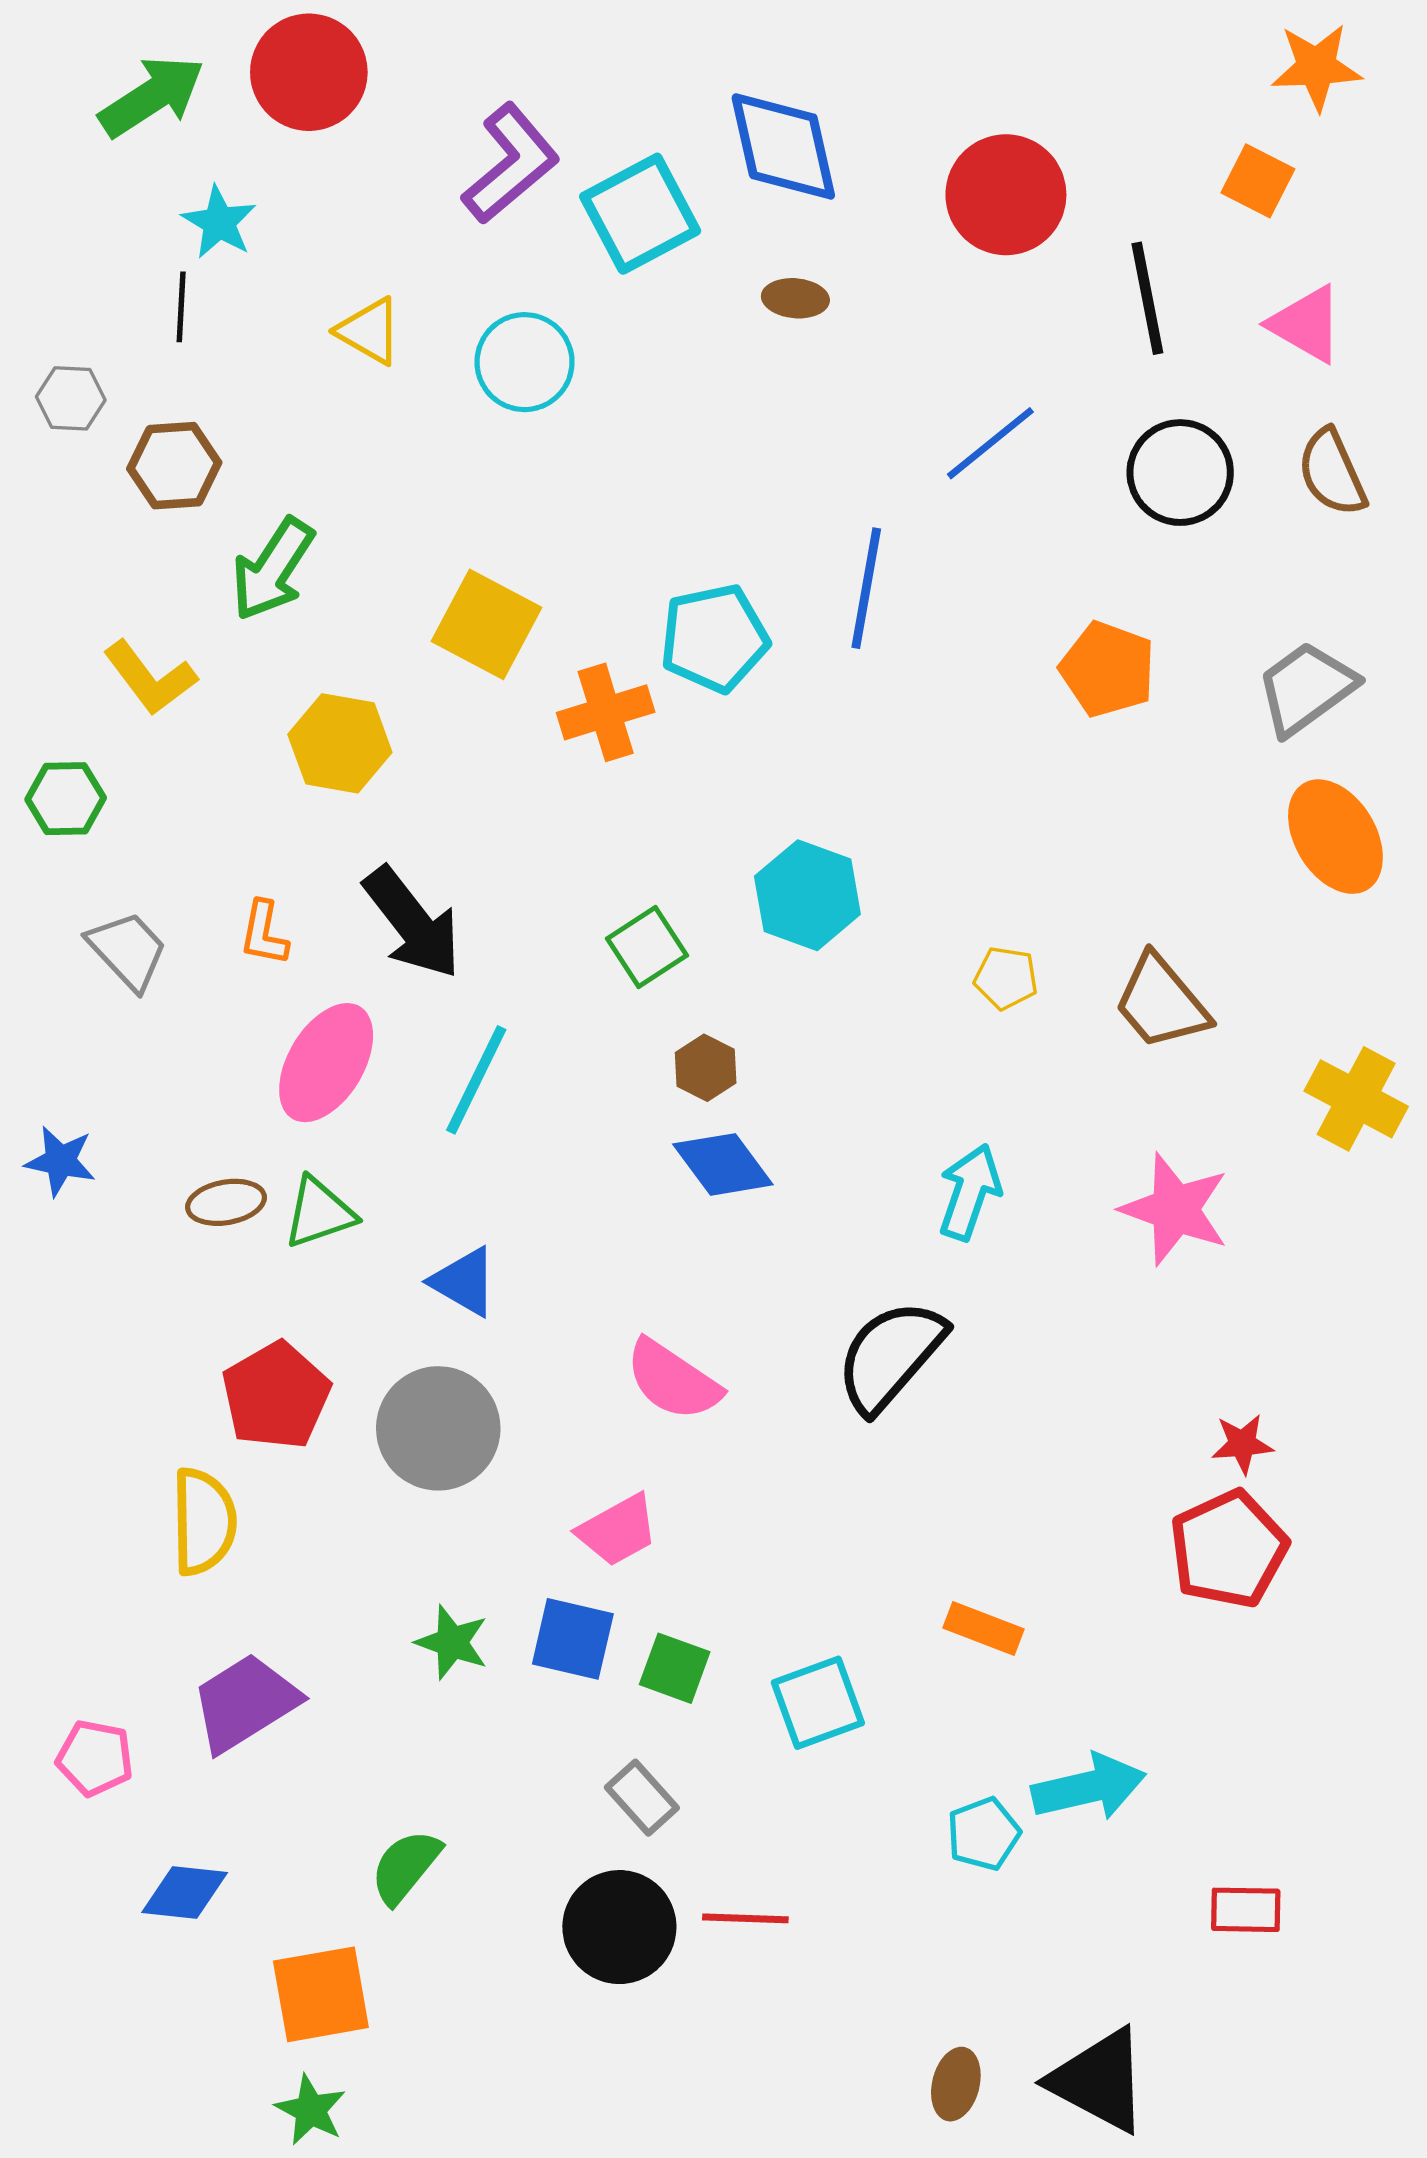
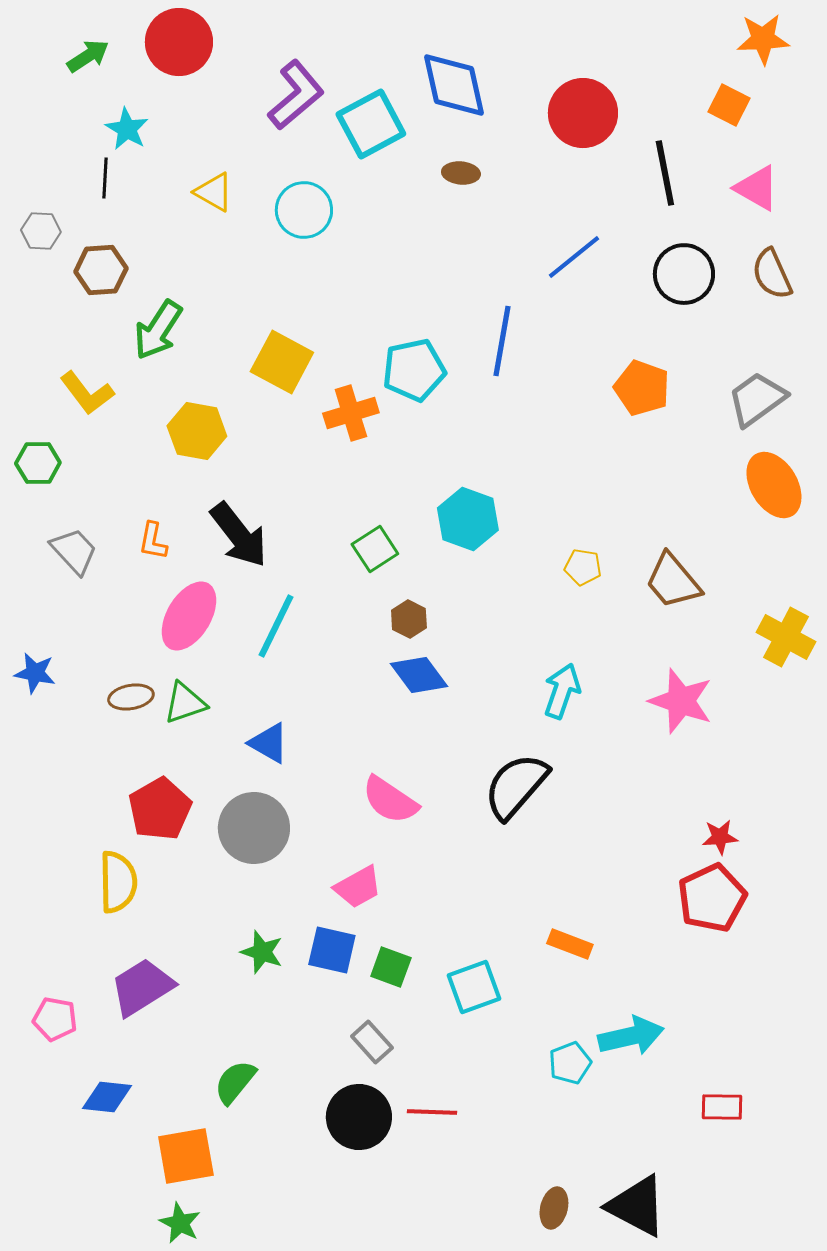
green arrow: (152, 96) -> (88, 56), size x0.7

